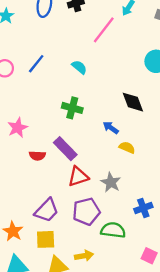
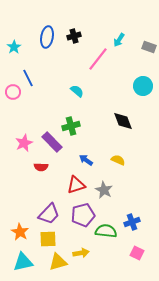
blue line: (36, 64) -> (28, 78), moved, turned -66
green cross: (72, 108) -> (71, 126), turned -30
blue arrow: (111, 128) -> (86, 160), moved
purple rectangle: (65, 149) -> (52, 142), moved
blue cross: (143, 208) -> (132, 222), moved

